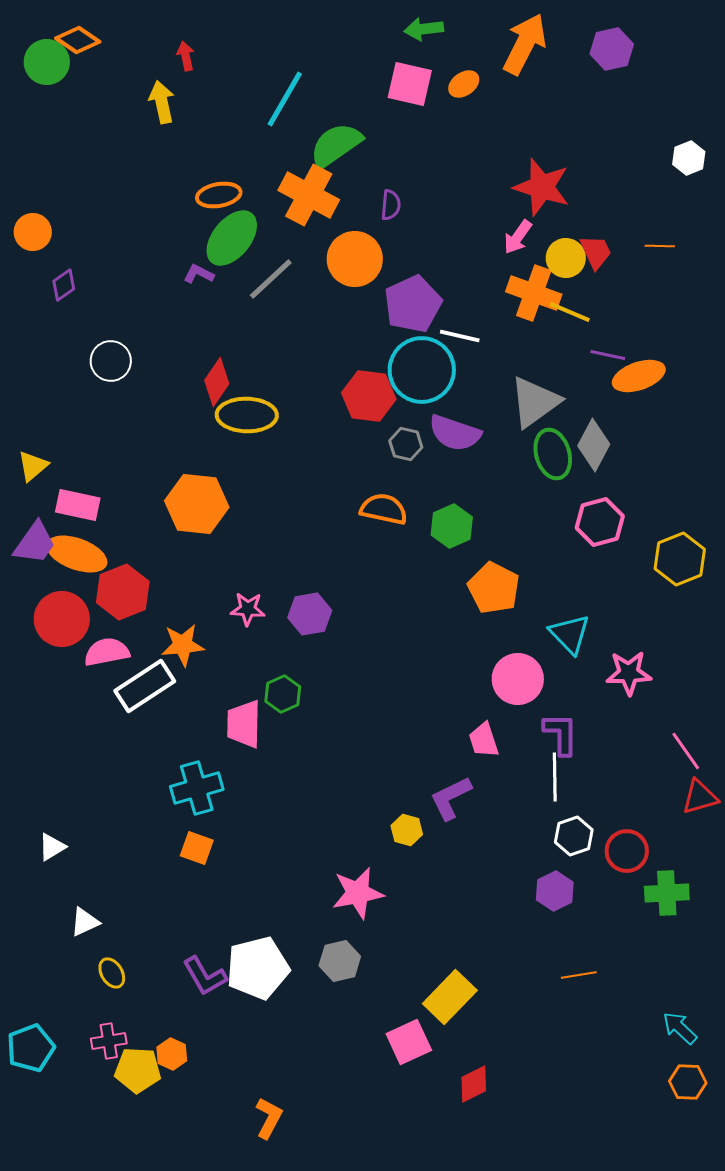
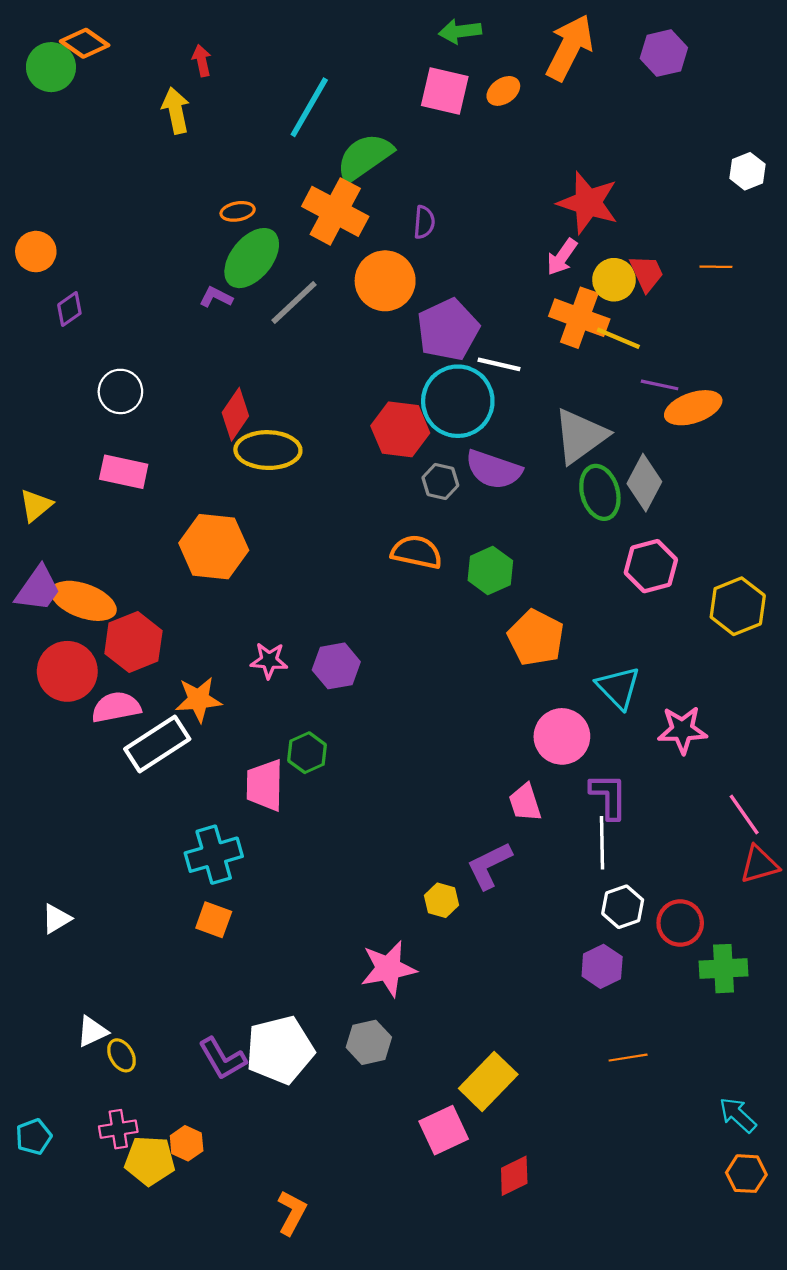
orange ellipse: (219, 195) -> (238, 211), size x0.7
pink rectangle: (78, 505) -> (124, 472), moved
white triangle: (85, 922) -> (92, 1031), moved
cyan pentagon: (31, 1048) -> (34, 1137), size x0.7

